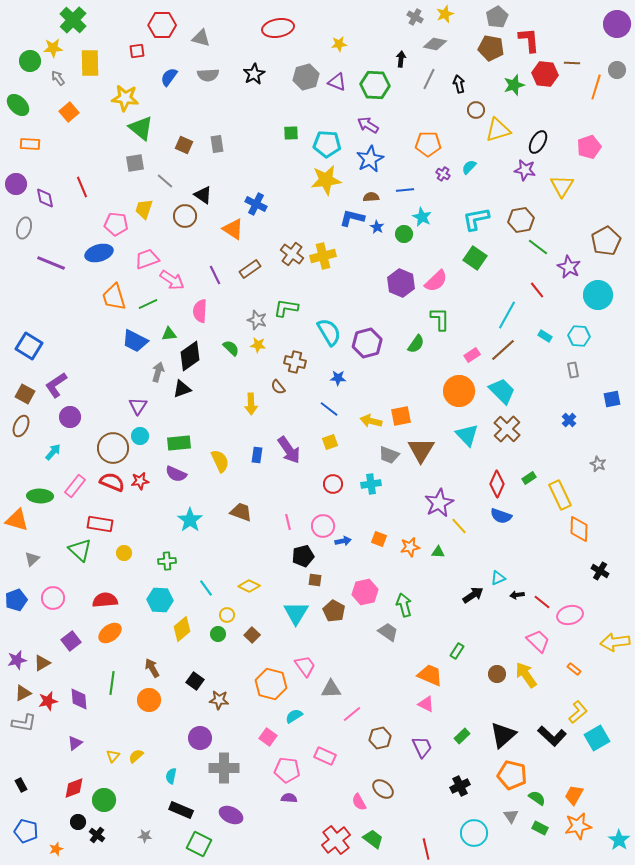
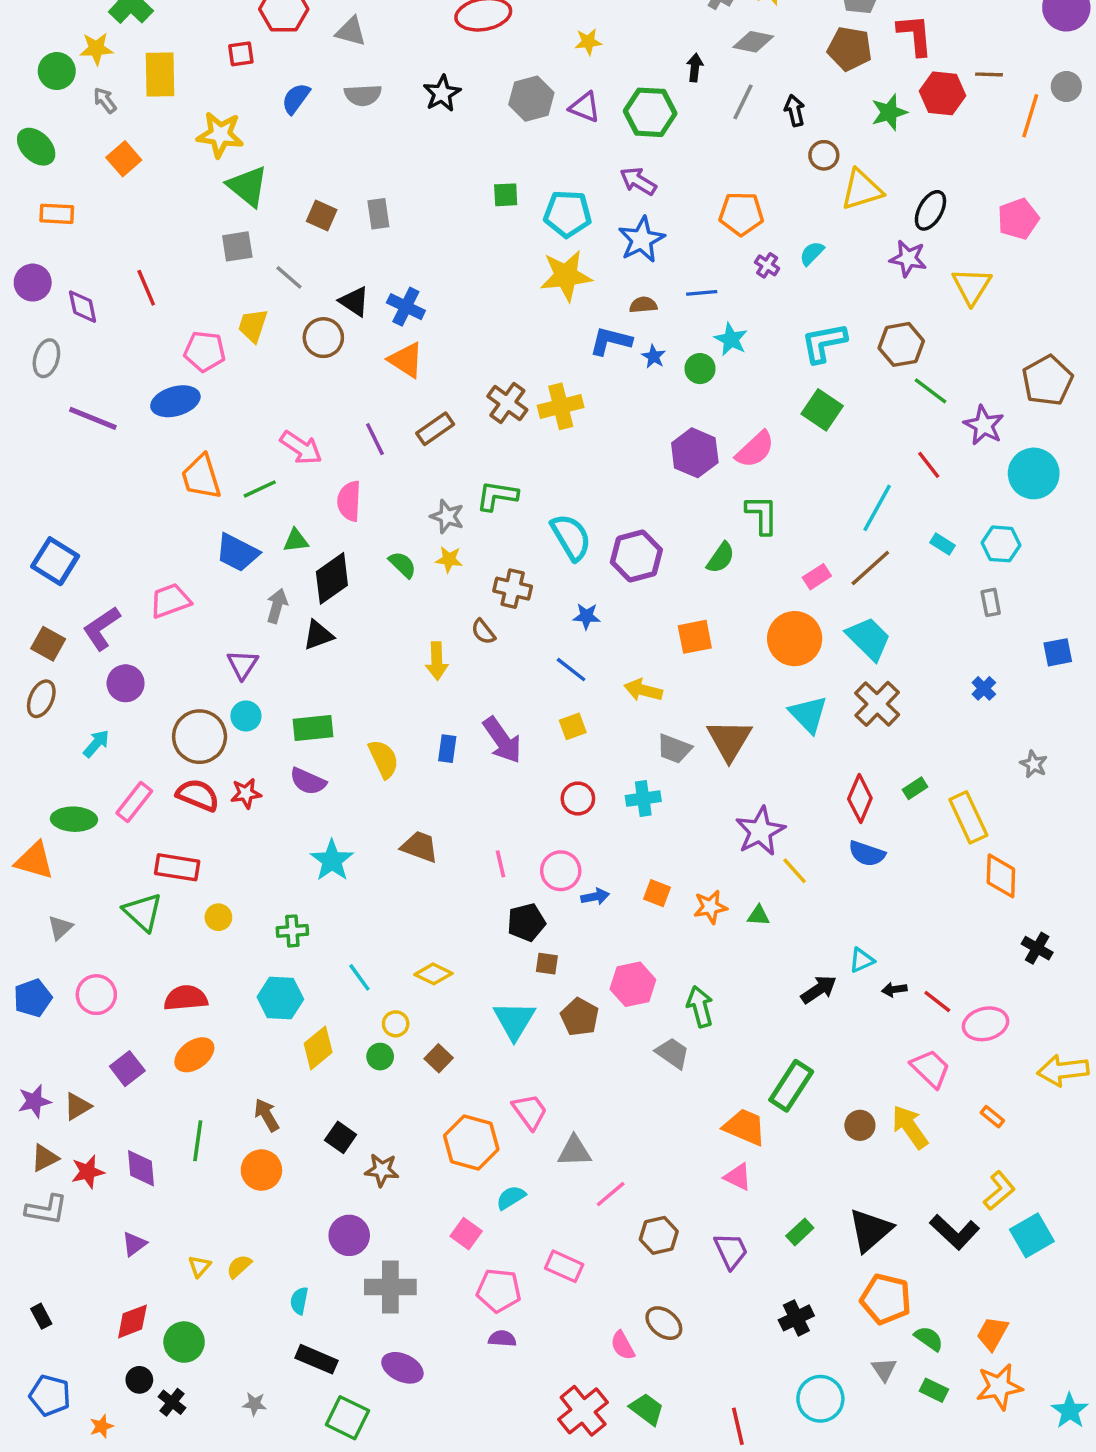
blue cross: (256, 204) -> (406, 307), moved
pink trapezoid: (147, 259) -> (170, 601), moved
orange square: (401, 416) -> (695, 637), moved
green rectangle: (457, 651) -> (791, 1086), size x1.8

